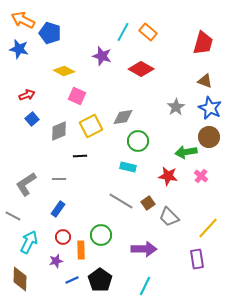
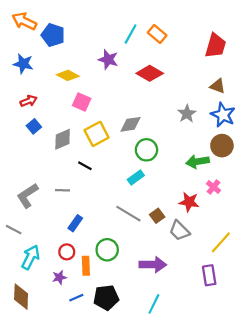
blue star: (19, 49) -> (23, 64), moved
black line: (80, 156) -> (85, 166), turned 32
cyan rectangle: (128, 167) -> (136, 177), turned -49
red star: (168, 176) -> (189, 202), moved
blue rectangle: (58, 209) -> (75, 223), moved
black pentagon: (100, 280) -> (106, 298), turned 30

